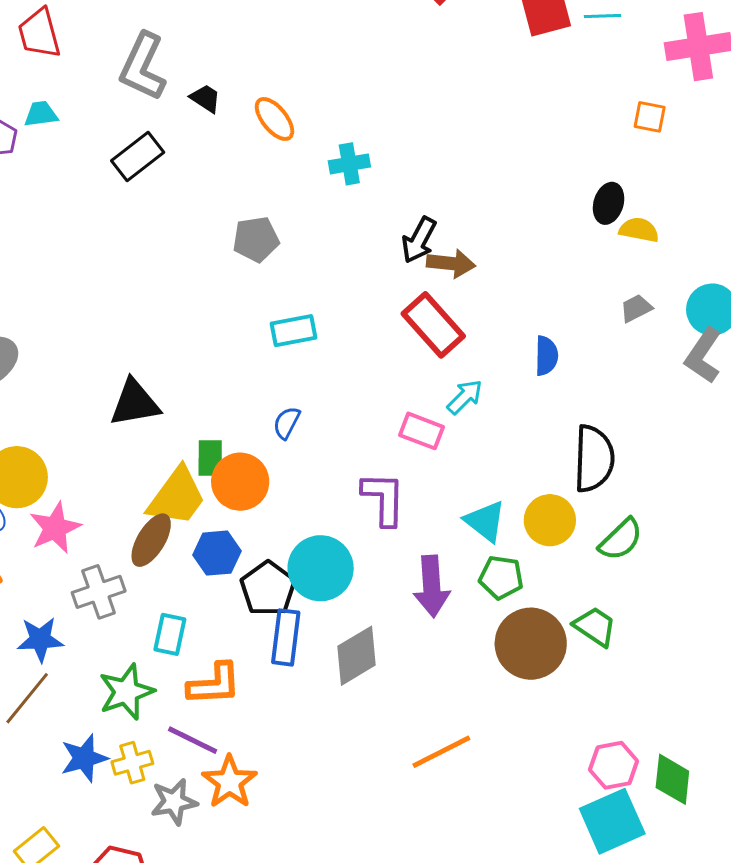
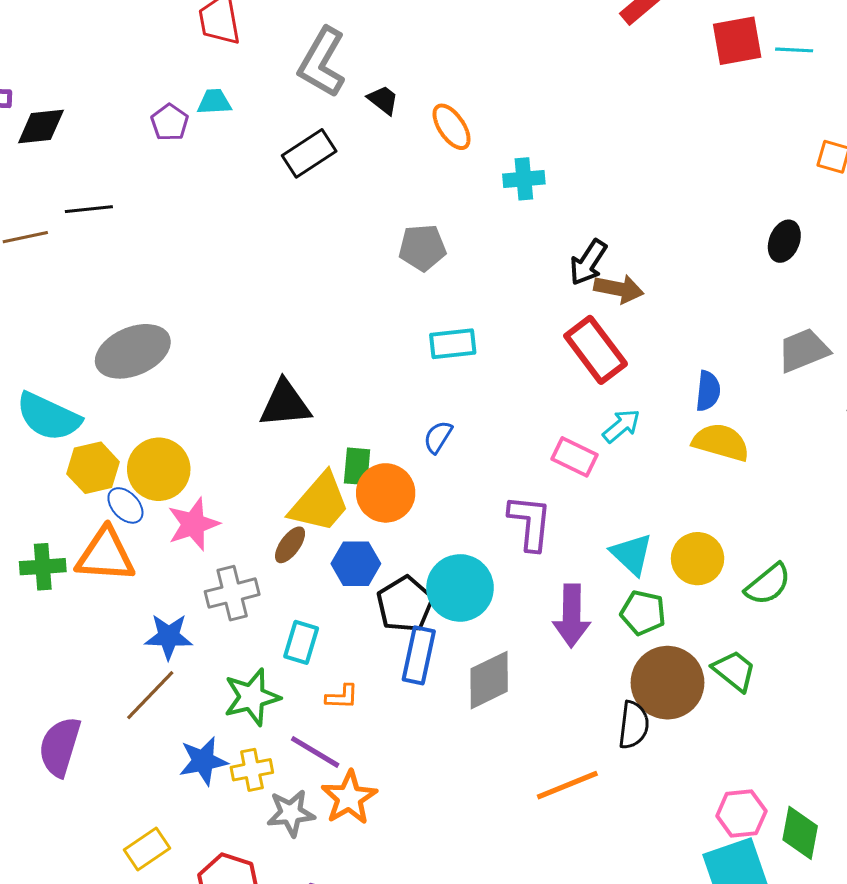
yellow semicircle: (639, 230) -> (721, 442), moved, size x1.4
gray trapezoid: (636, 308) -> (803, 350), size x1.6
black semicircle: (594, 459) -> (634, 725), moved, size x0.7
brown ellipse: (151, 540) -> (290, 545), size x0.7
orange L-shape: (214, 684) -> (342, 697), size x0.6

